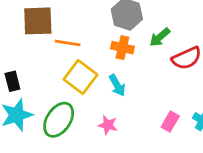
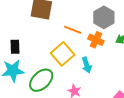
orange line: (68, 43) -> (73, 30), moved

